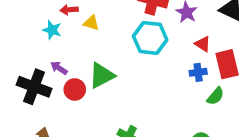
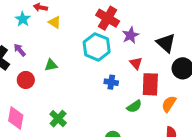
blue cross: (198, 72) -> (111, 82), moved
green triangle: (102, 75) -> (51, 65), size x0.6
red circle: (75, 89) -> (26, 80), moved

